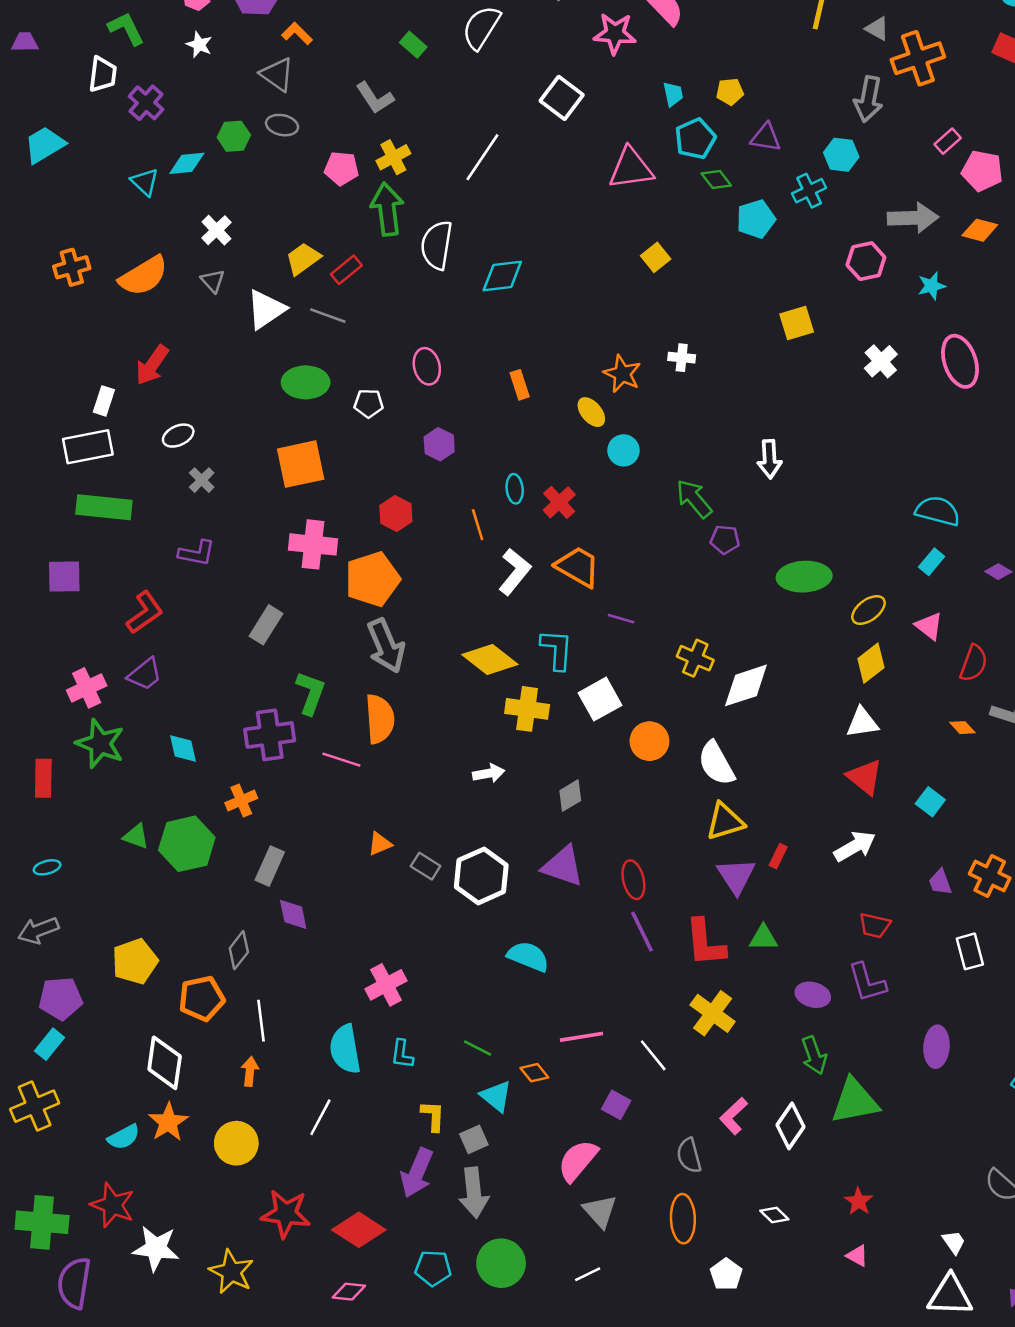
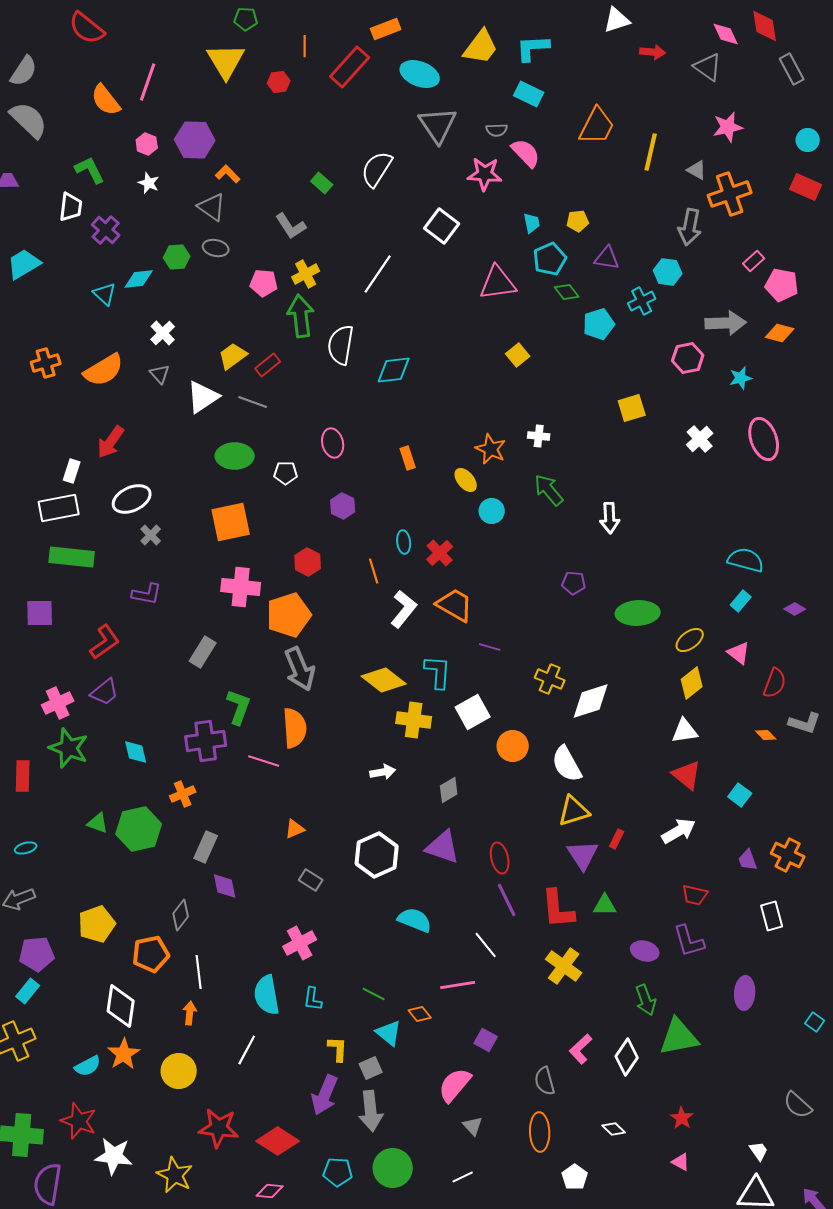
white ellipse: (178, 436) -> (132, 499), size x1.5
green arrow: (694, 499) -> (549, 490), moved
gray rectangle: (426, 866) -> (311, 880), moved
white line: (653, 1055) -> (486, 945), moved
gray triangle: (600, 1211) -> (473, 1126), size x0.7

